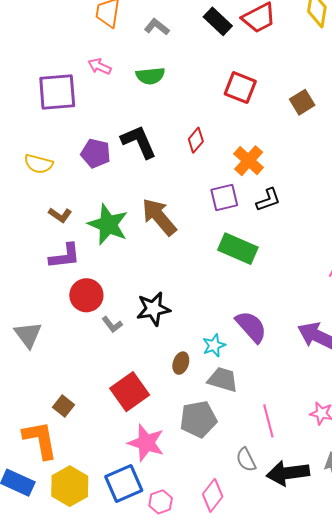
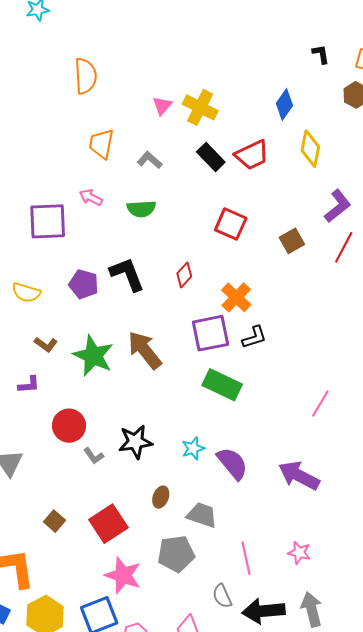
purple square: (224, 197) -> (211, 333), size x1.4
purple L-shape: (65, 256) -> (29, 385), moved, size x0.7
cyan star: (214, 345) -> (193, 448), moved
brown square: (63, 406) -> (55, 521), moved

